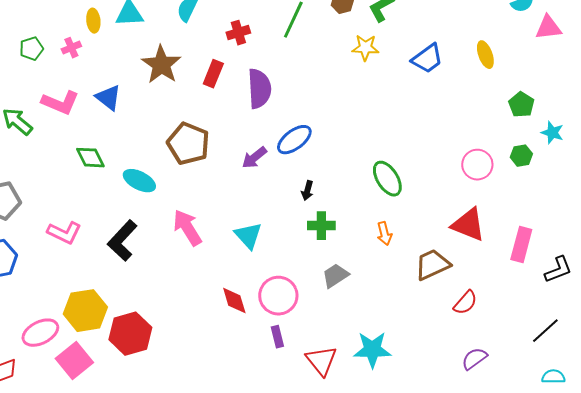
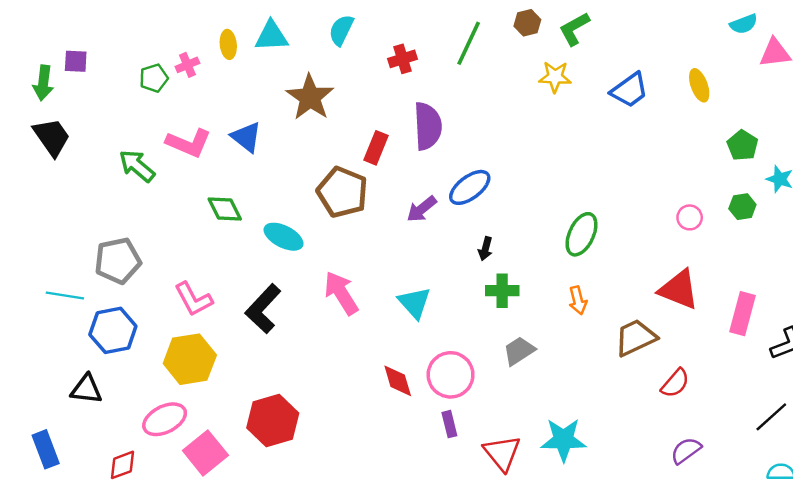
pink cross: (71, 48) -> (187, 65), moved
red rectangle: (213, 74) -> (376, 148), moved
pink circle: (477, 165) -> (690, 217), size x0.7
green ellipse: (387, 179) -> (581, 234), turned 57
pink L-shape: (64, 233) -> (193, 299), turned 36
yellow hexagon: (85, 311) -> (190, 359), moved

